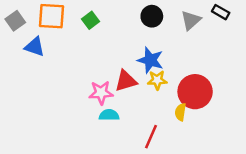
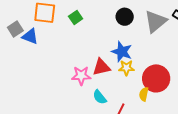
gray triangle: (191, 20) -> (156, 21), size x1.4
gray square: (15, 21) -> (15, 29), moved
cyan semicircle: (109, 115) -> (100, 97), moved, turned -133

